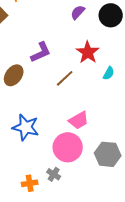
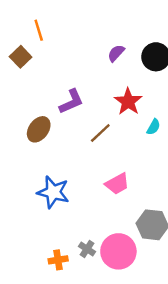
pink circle: (68, 147) -> (118, 251), moved

